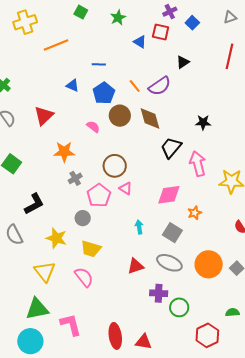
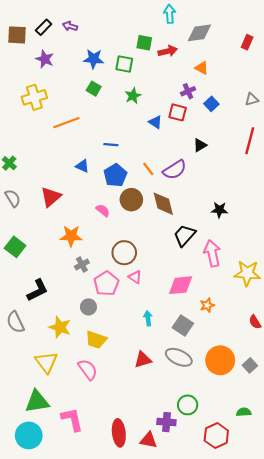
purple cross: (159, 293) -> (166, 422), moved

